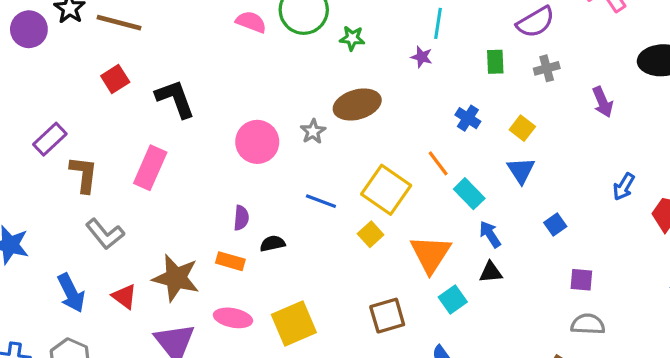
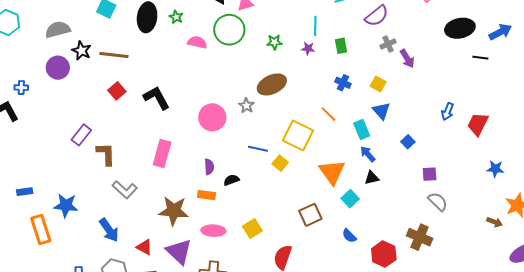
green star: (352, 38) -> (274, 42), moved
green rectangle: (495, 62) -> (341, 46), moved
purple arrow: (603, 102) -> (407, 59), moved
pink rectangle: (150, 168) -> (162, 154), moved
cyan rectangle: (469, 194) -> (362, 129), moved, turned 30
yellow square: (371, 234) -> (280, 163), moved
red triangle: (124, 297) -> (144, 247), moved
yellow square: (294, 324) -> (252, 229), size x0.7
gray semicircle: (588, 324) -> (438, 202), turned 50

